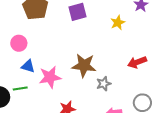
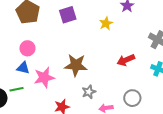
pink circle: (19, 43) -> (27, 48), moved
gray star: (104, 84) -> (89, 92), moved

